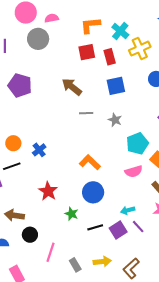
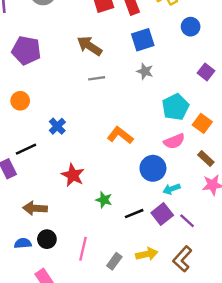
gray line: (86, 113) -> (97, 78), moved
gray star: (115, 120) -> (145, 71), moved
orange circle: (13, 143) -> (20, 101), moved
blue circle: (93, 192) -> (153, 168), moved
purple line: (138, 227) -> (187, 221), moved
black circle: (30, 235) -> (47, 239), moved
gray rectangle: (75, 265) -> (114, 261), turned 72

